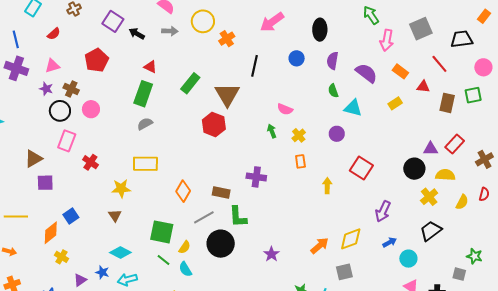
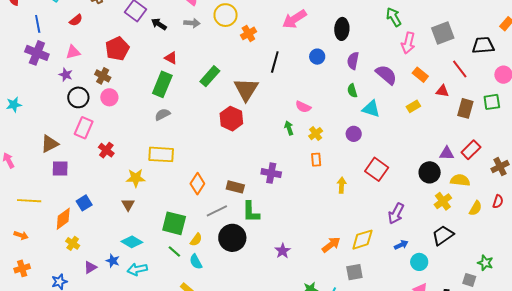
brown cross: (71, 89) -> (103, 76), moved

